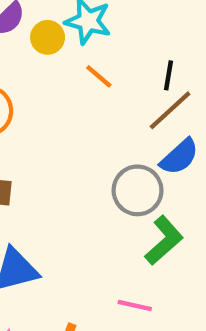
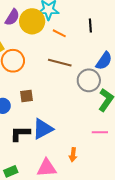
yellow circle: (48, 37) -> (32, 21), size x1.6
brown line: (170, 110) -> (60, 63), moved, turned 70

